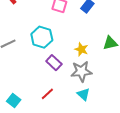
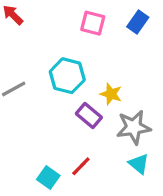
yellow star: (81, 49) -> (111, 94), moved
cyan square: (14, 100) -> (48, 178), moved

